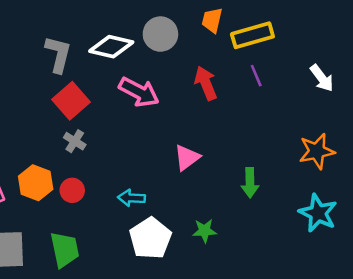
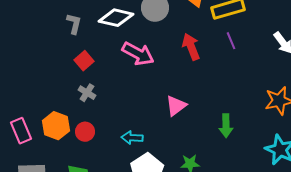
gray L-shape: (58, 54) -> (74, 24), size x0.7
red square: (71, 101) -> (84, 61), size x0.7

